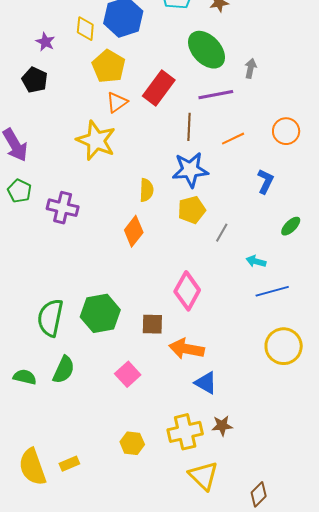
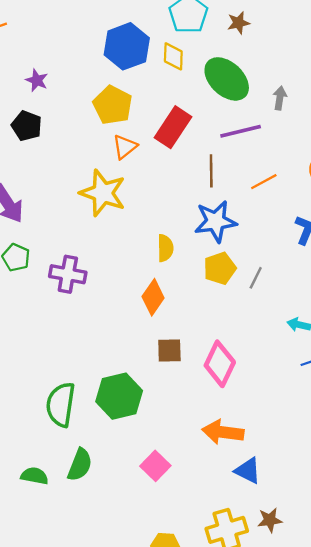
yellow diamond: (85, 29) -> (173, 56), moved
gray line: (222, 233) -> (256, 278), moved
brown square: (152, 324) -> (169, 350), moved

